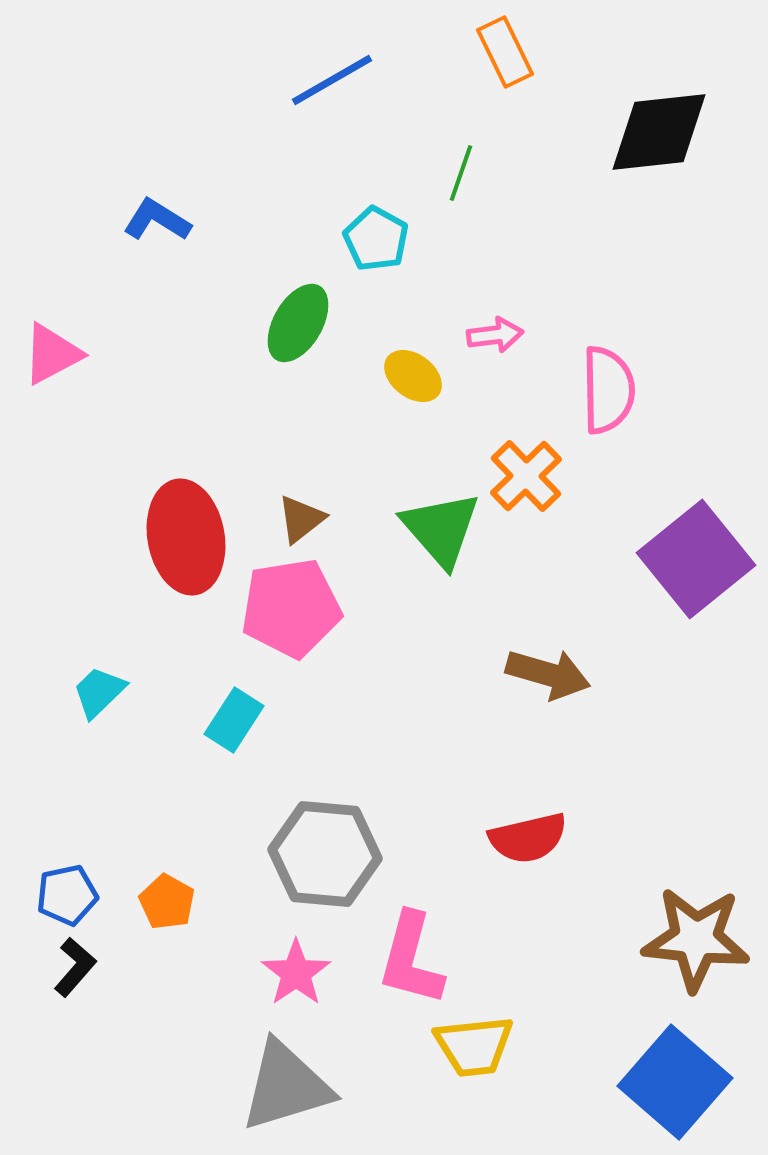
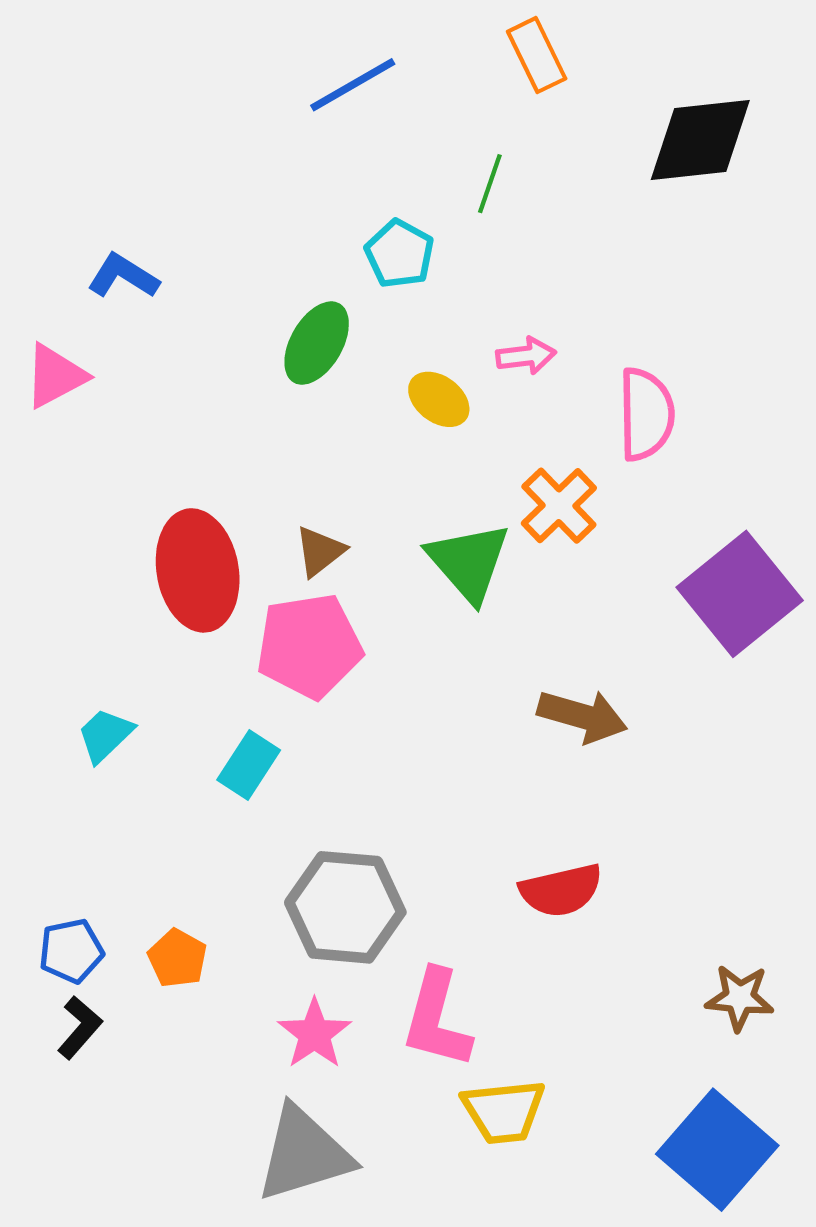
blue L-shape: (157, 220) -> (123, 276), moved
brown star: (696, 939) -> (740, 998), size x0.6

